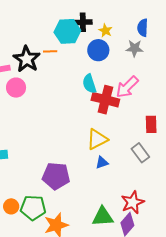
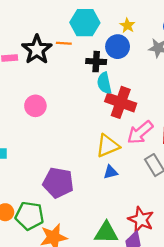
black cross: (83, 22) -> (96, 62), moved
pink arrow: (127, 87) -> (140, 132), moved
pink circle: (16, 88) -> (35, 106), moved
red star: (133, 202) -> (141, 220), turned -30

